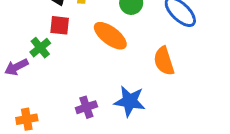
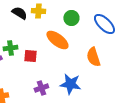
red square: (60, 25) -> (30, 56), moved
green cross: (40, 48) -> (10, 48), turned 32

